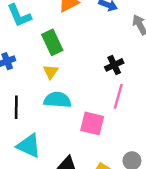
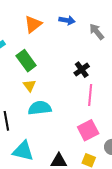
pink square: (92, 123) -> (88, 130), moved, turned -30

